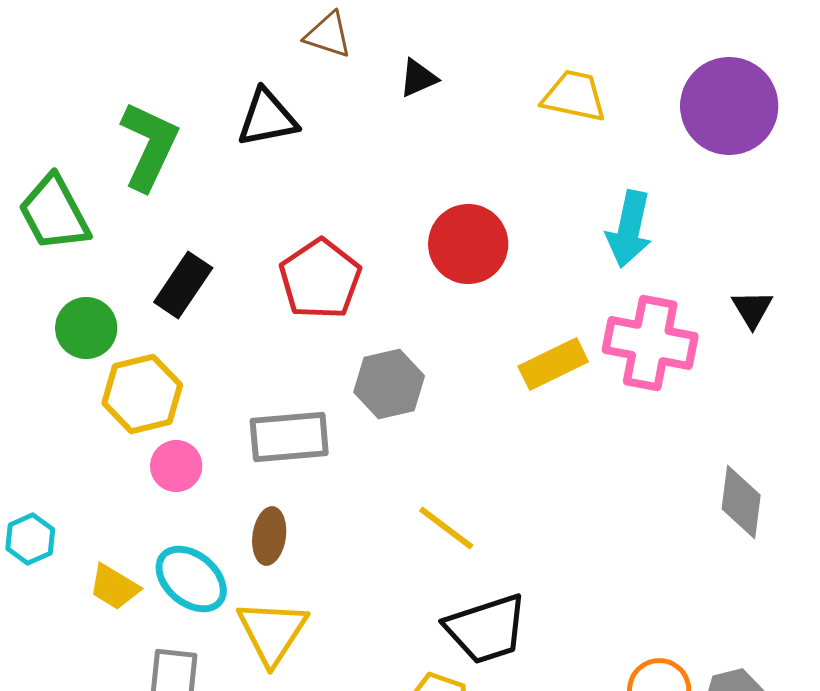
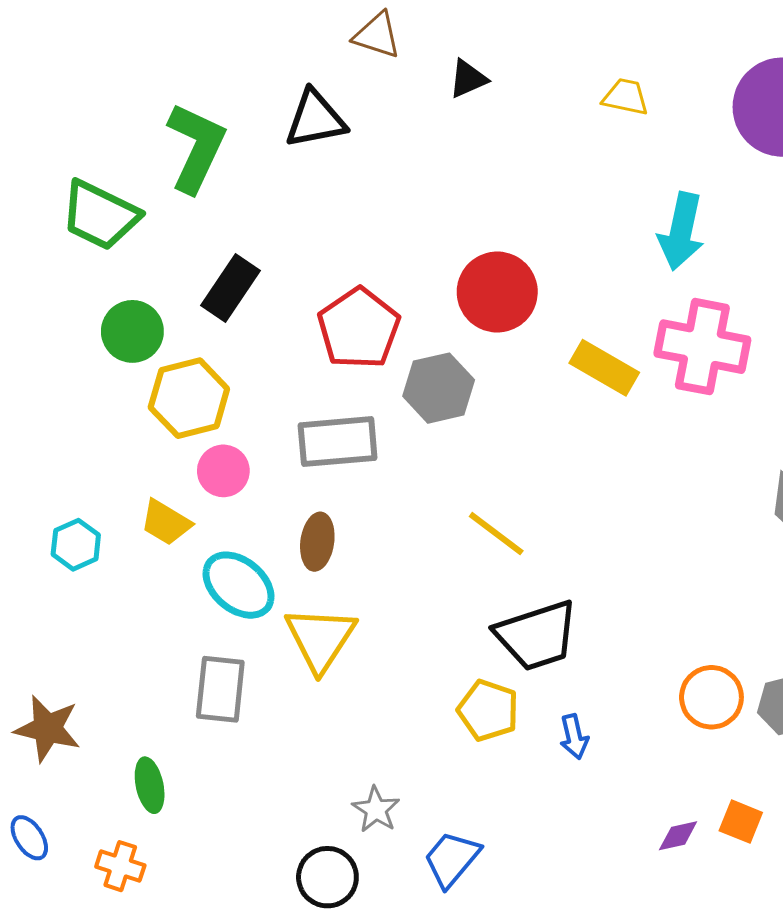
yellow trapezoid: (574, 96) -> (626, 97), size x0.7
green trapezoid: (54, 213) -> (100, 215), turned -36
red circle: (468, 244) -> (497, 292), moved
red pentagon: (320, 279) -> (359, 328), moved
yellow rectangle: (553, 364) -> (604, 368), turned 56
yellow trapezoid: (114, 587) -> (166, 522), moved

